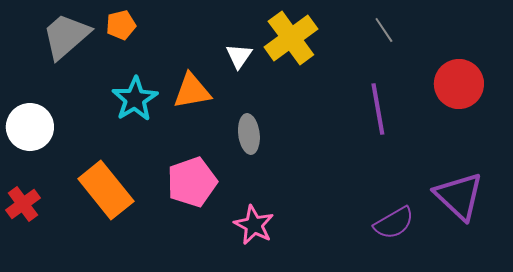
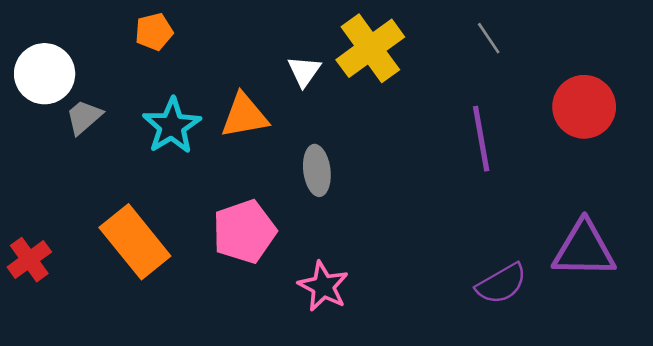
gray trapezoid: (66, 36) -> (84, 117), moved, size x0.6
white circle: (30, 127) -> (45, 74), moved
purple triangle: (459, 196) -> (584, 249), turned -42

